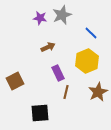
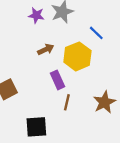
yellow hexagon: (87, 61) -> (77, 56), moved

